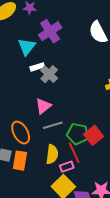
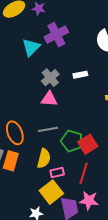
white rectangle: (37, 67) -> (80, 75), moved
pink triangle: (43, 106) -> (49, 99), moved, turned 36
red line: (74, 153) -> (84, 173), moved, turned 35

